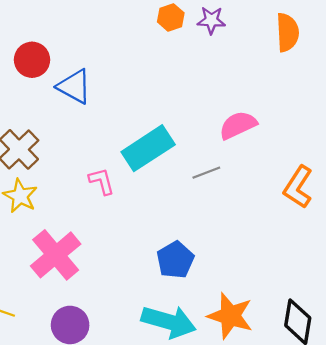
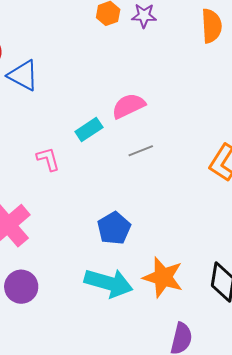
pink semicircle: (238, 125) -> (128, 106), moved
cyan rectangle: (148, 148) -> (89, 130), size x0.6

